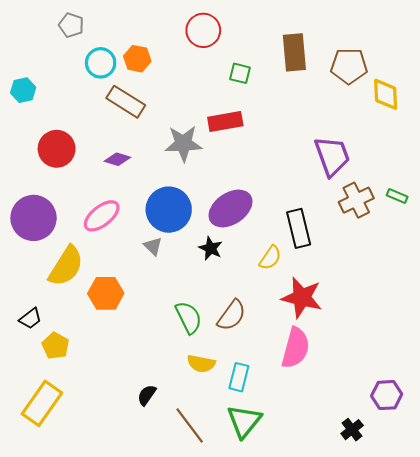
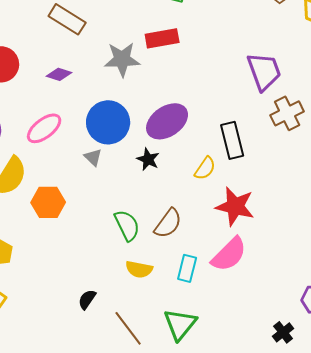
pink semicircle: (295, 348) -> (229, 254), turned 30
cyan rectangle: (239, 377) -> (187, 268), moved

